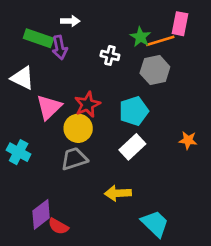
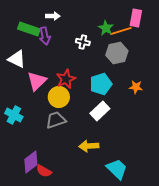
orange star: (188, 140) -> (136, 87), moved

